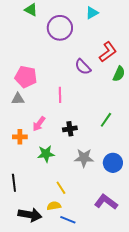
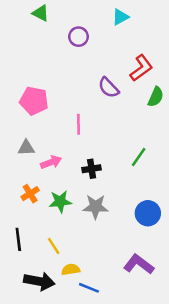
purple circle: (60, 28) -> (78, 37), size x0.6
gray triangle: (18, 99) -> (26, 148), moved
pink arrow: (39, 124) -> (51, 162), turned -147
orange cross: (20, 137) -> (30, 194), moved, turned -32
gray star: (84, 158) -> (96, 207), moved
yellow line: (61, 188) -> (54, 246), moved

